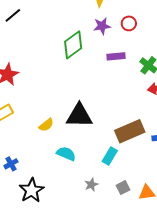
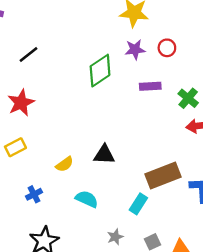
black line: (13, 15) -> (28, 55), moved
black triangle: (79, 116) -> (104, 155), size x0.7
blue cross: (11, 164) -> (34, 194), moved

